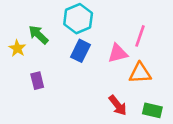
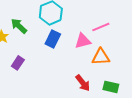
pink line: (140, 36) -> (101, 27), turned 48
purple rectangle: (37, 81) -> (18, 63), turned 48

